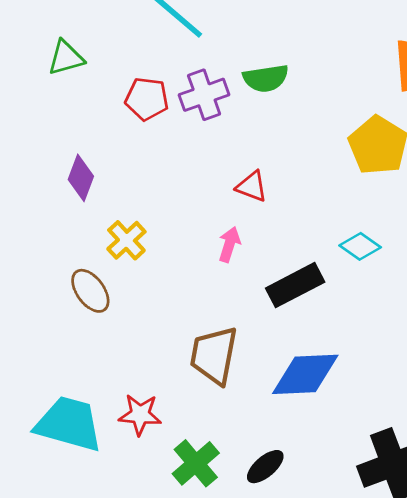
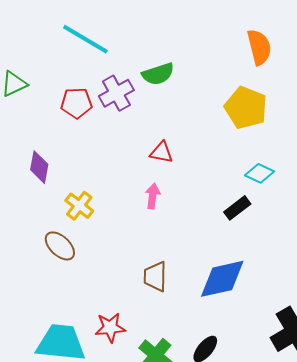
cyan diamond: (360, 246) -> (259, 173), moved
black rectangle: (295, 285) -> (237, 208), moved, size x0.7
brown trapezoid: (214, 355) -> (155, 276), size x0.7

